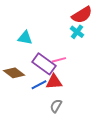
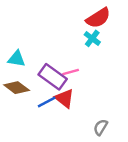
cyan triangle: (25, 38) -> (17, 59), moved
red triangle: (54, 82) -> (65, 98), turned 42
gray semicircle: (56, 106) -> (101, 127), moved

